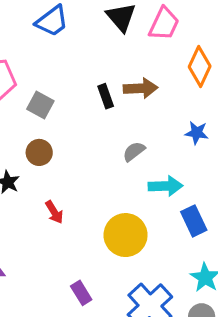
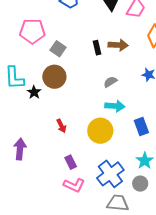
brown circle: (39, 152) -> (54, 77), size x1.5
cyan arrow: (165, 186) -> (115, 106), moved
red arrow: (54, 212) -> (61, 126), moved

